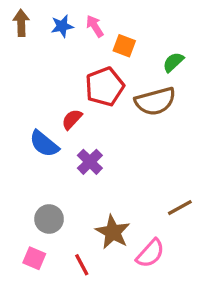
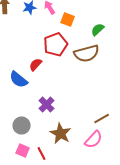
purple cross: (90, 162) -> (47, 104), moved
pink semicircle: (150, 253) -> (94, 140), moved
pink square: (34, 258) -> (23, 150), moved

